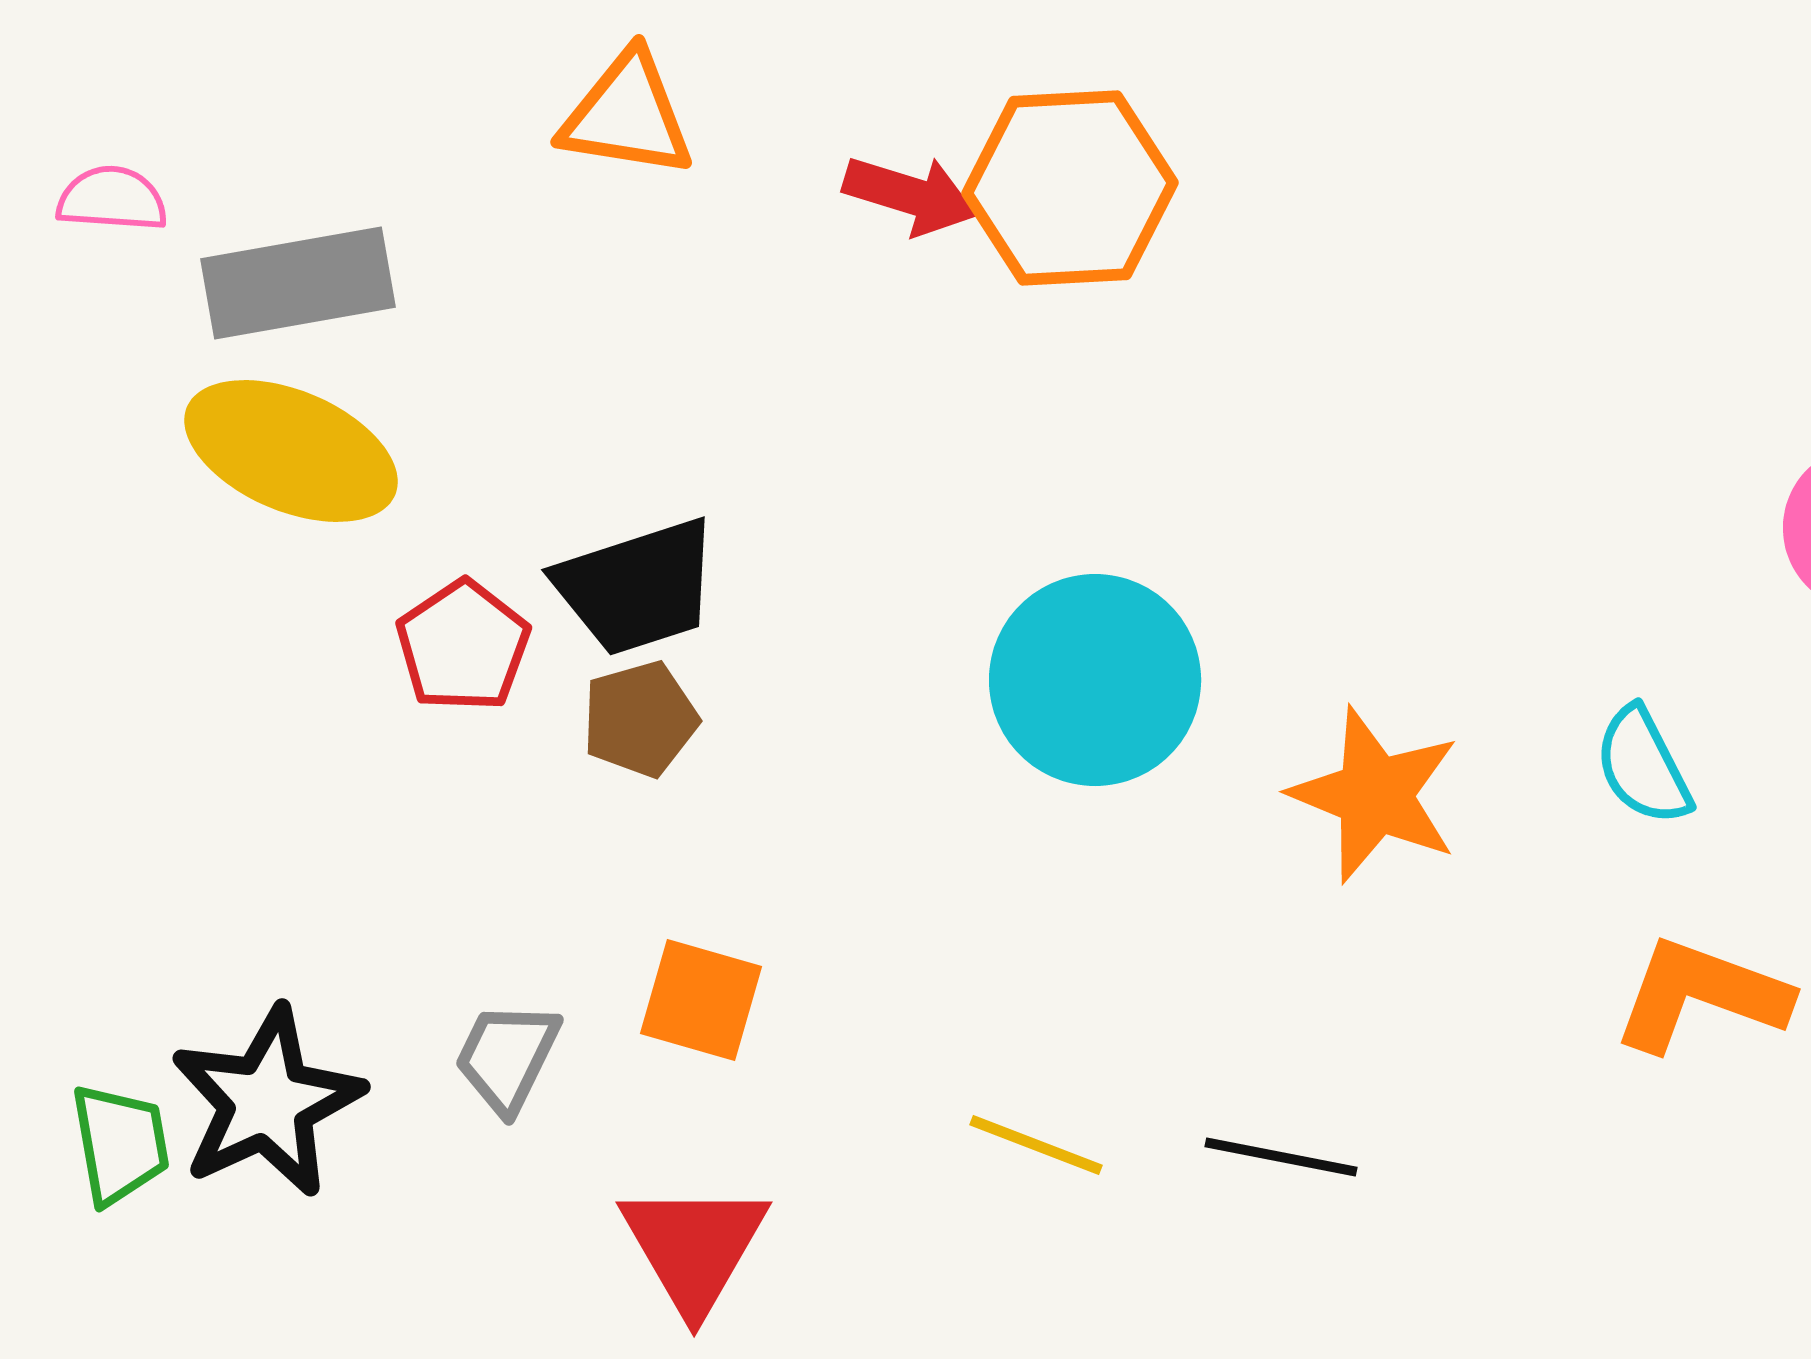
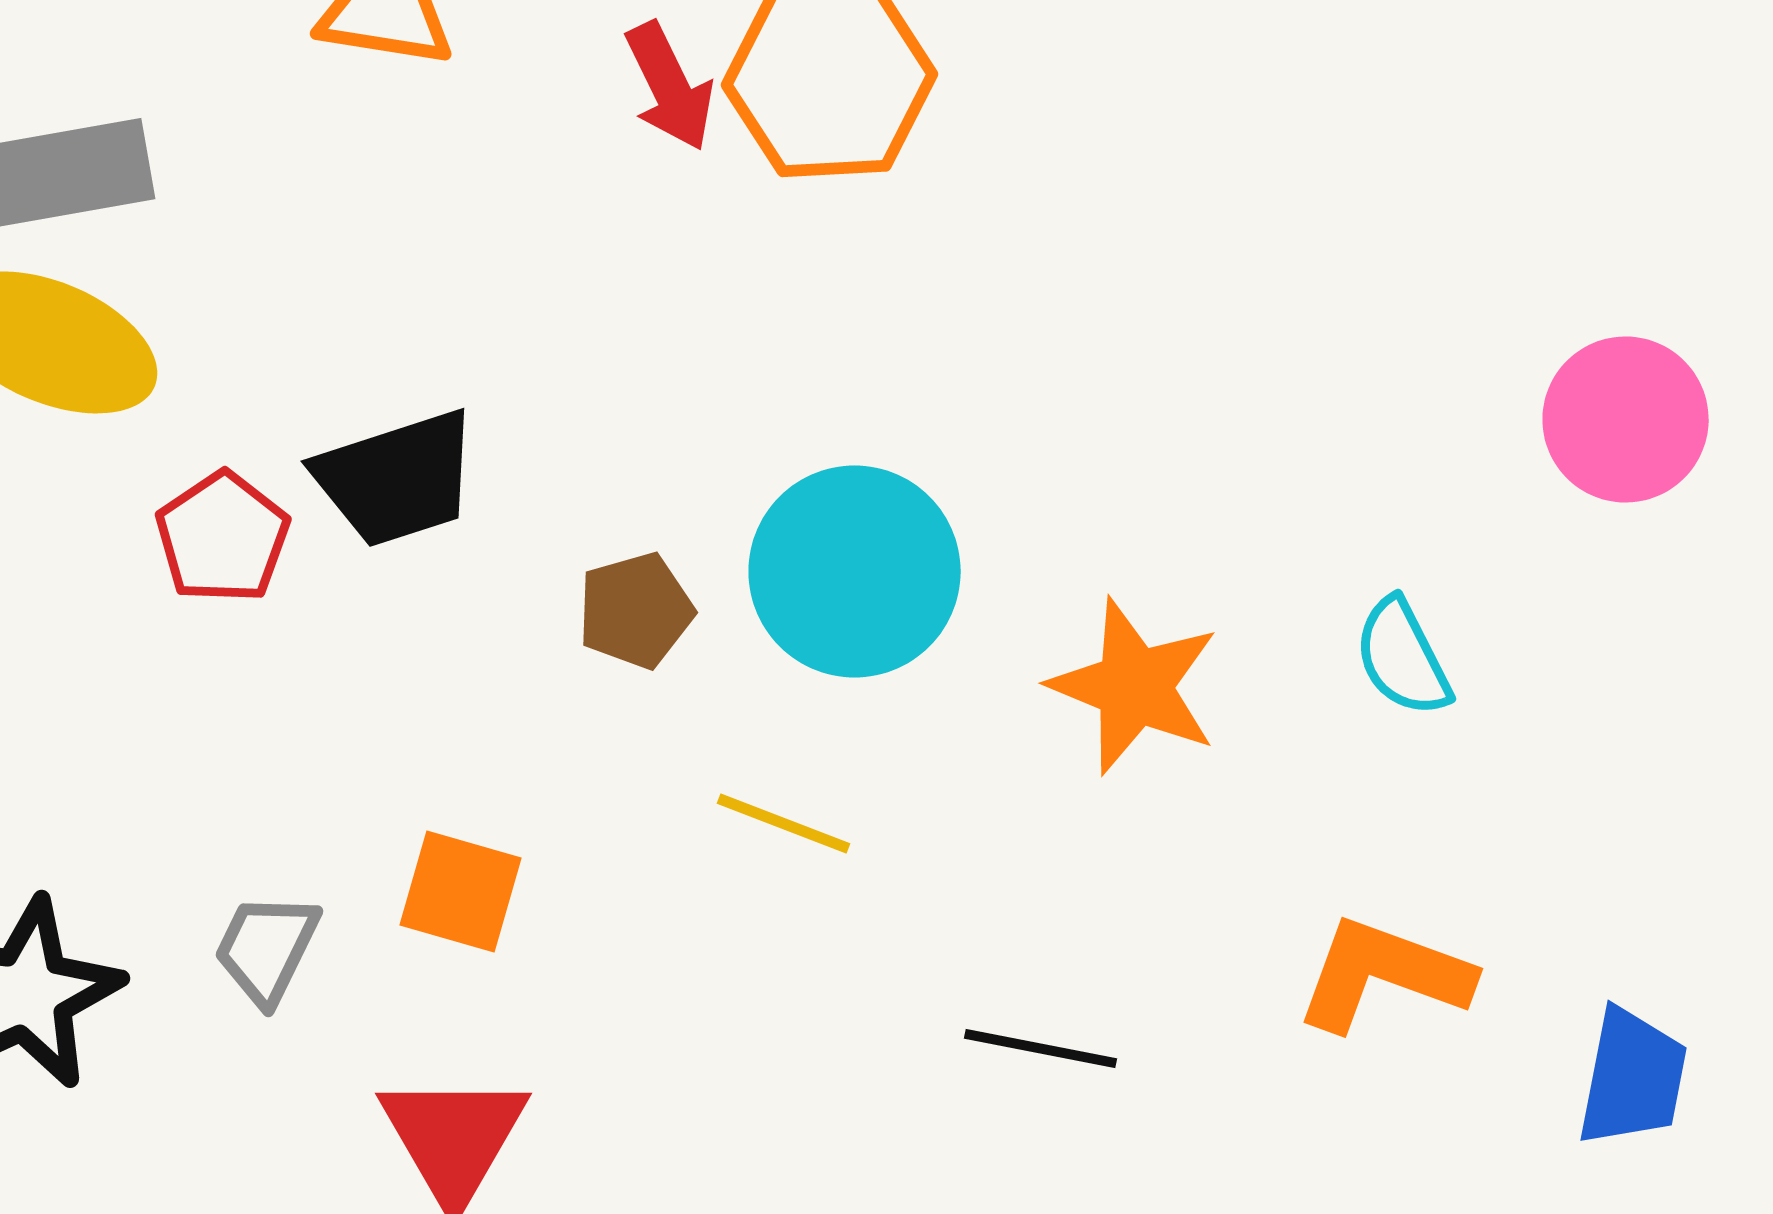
red arrow: (910, 195) -> (670, 86), turned 47
brown pentagon: (640, 719) -> (636, 610), moved
orange L-shape: (1701, 995) -> (1384, 974), moved
yellow line: (1036, 1145) -> (784, 823), moved

